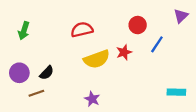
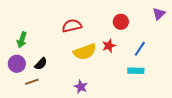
green arrow: (24, 31) -> (22, 40), moved
blue line: (157, 44) -> (140, 49), moved
cyan rectangle: (176, 92) -> (136, 71), moved

